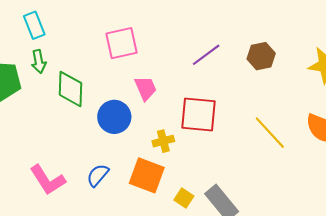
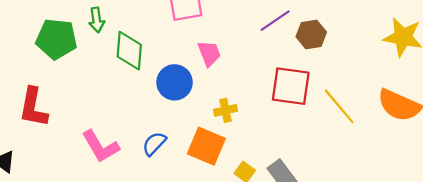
brown hexagon: (261, 56) -> (311, 34), moved
red square: (198, 115) -> (291, 86), moved

